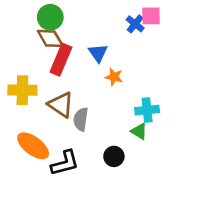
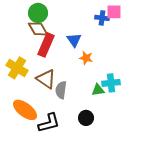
blue cross: (135, 24) -> (102, 18), turned -32
yellow cross: (22, 90) -> (17, 68), turned 30
green triangle: (139, 131) -> (98, 90), moved, turned -40

